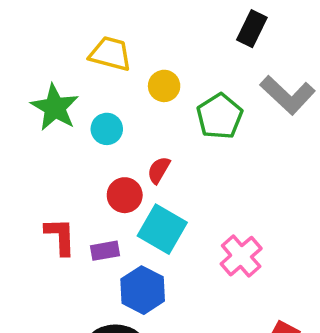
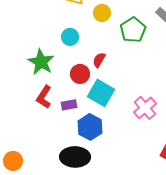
green star: (55, 107) -> (41, 62), moved
red L-shape: (60, 236) -> (44, 97), turned -145

